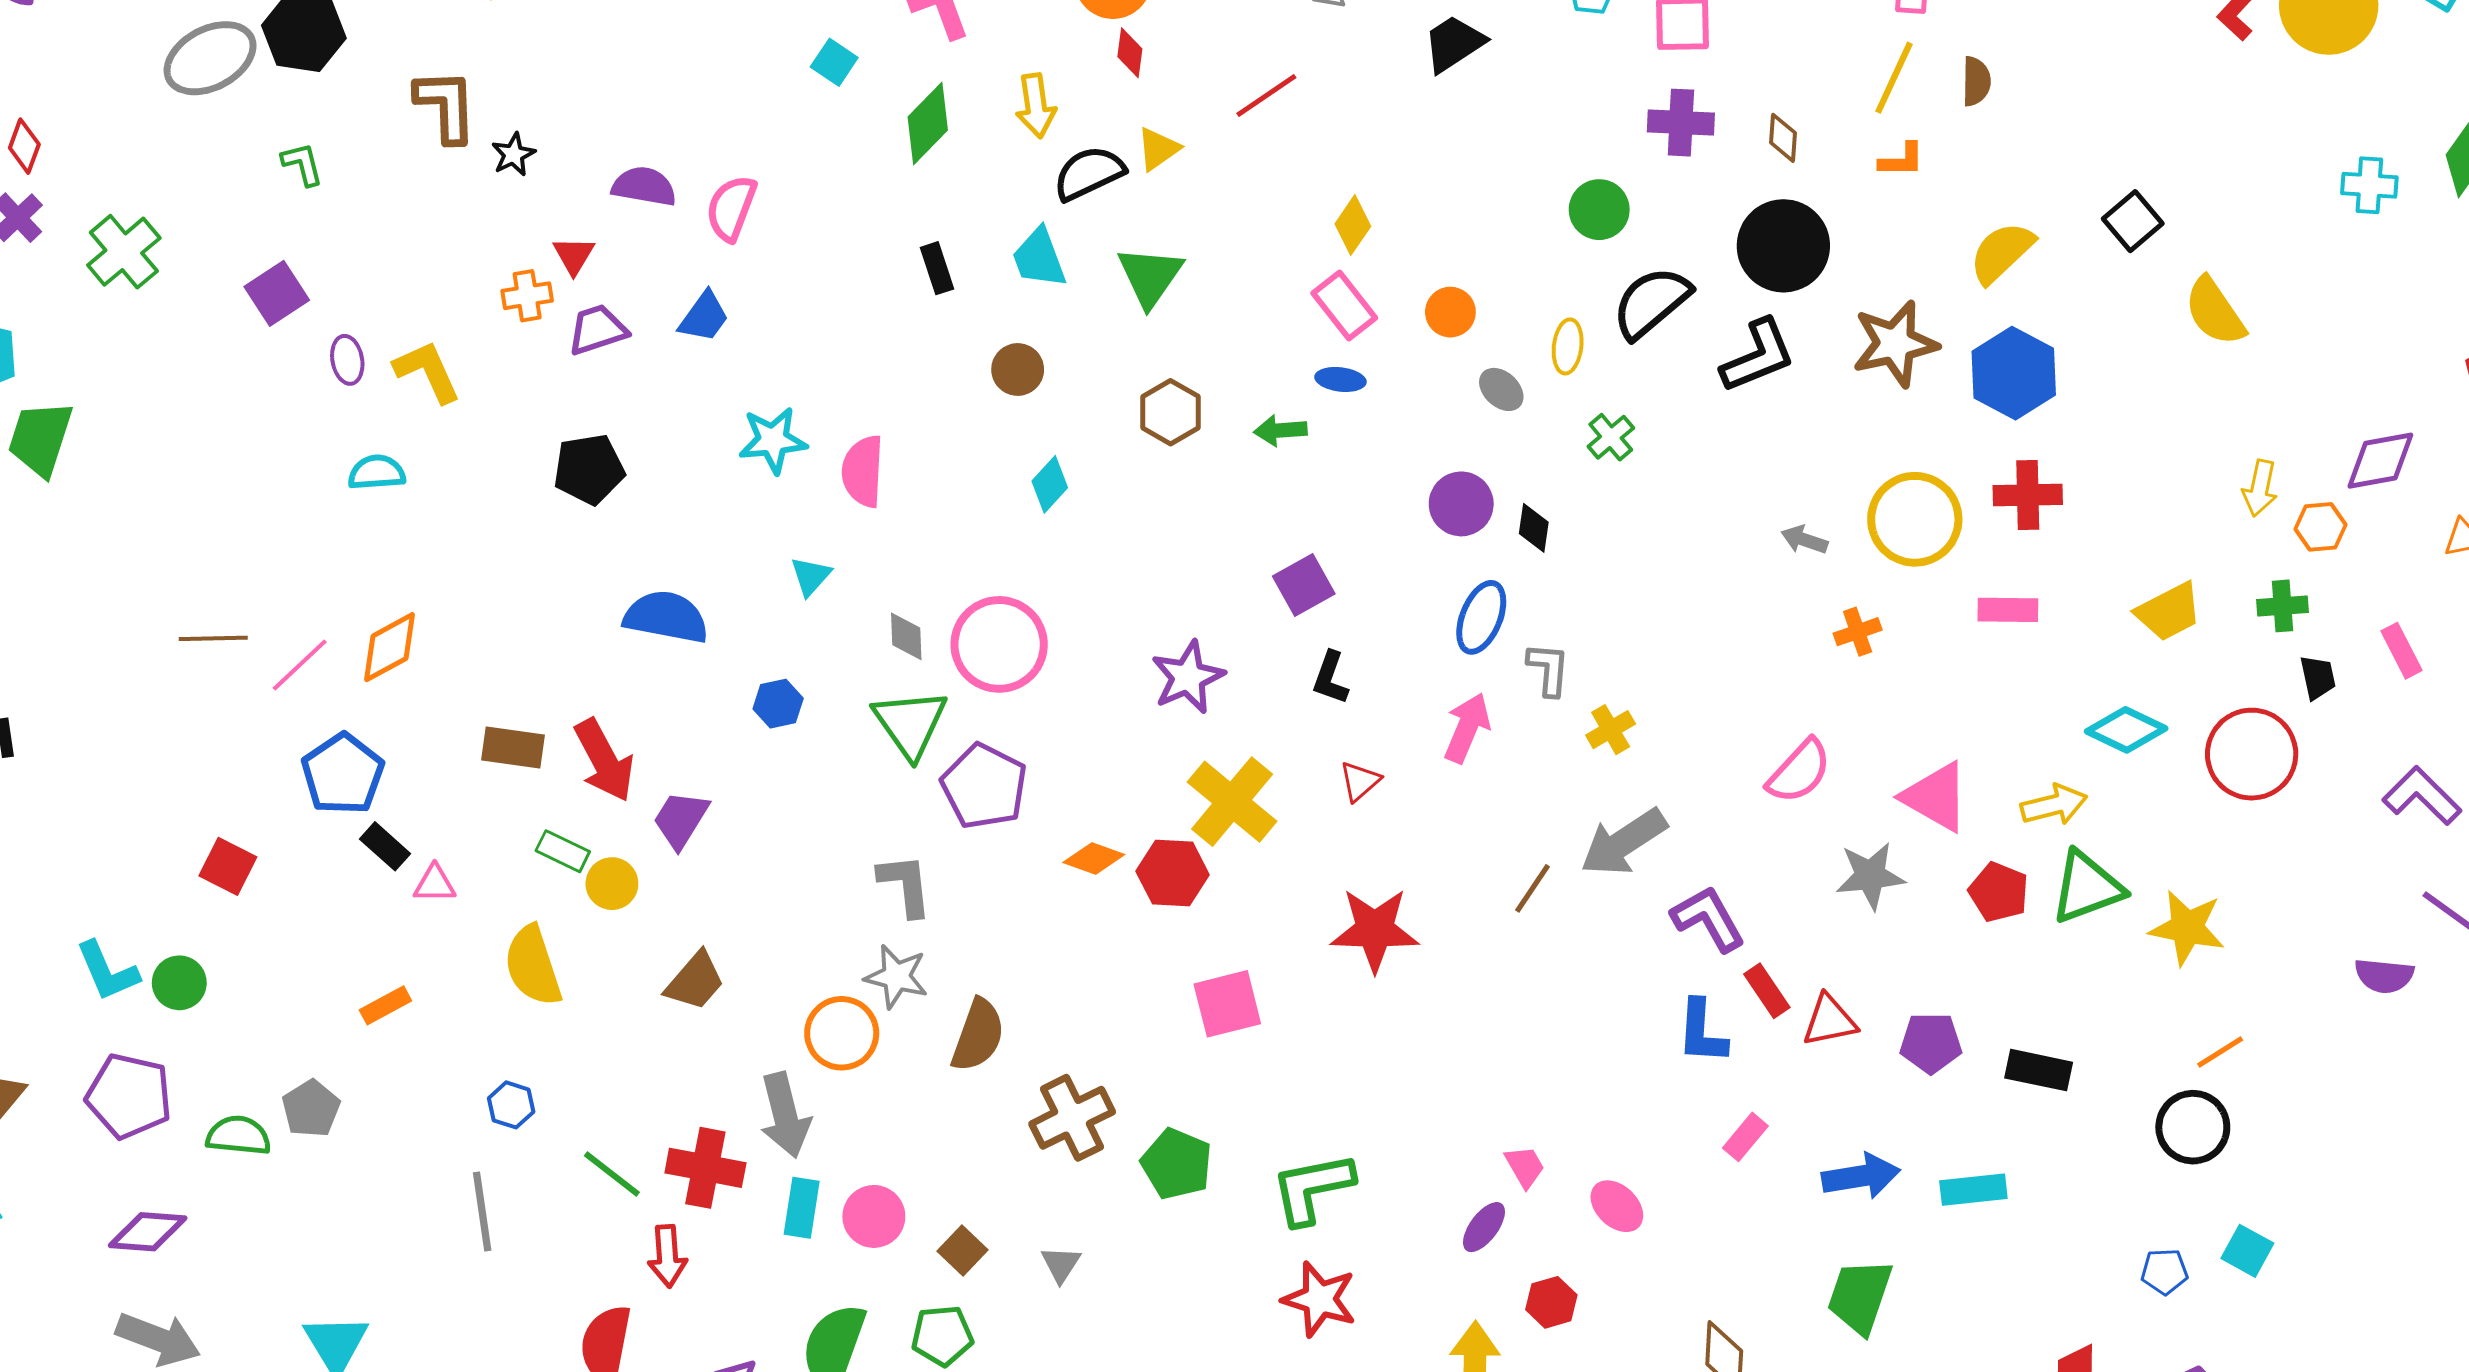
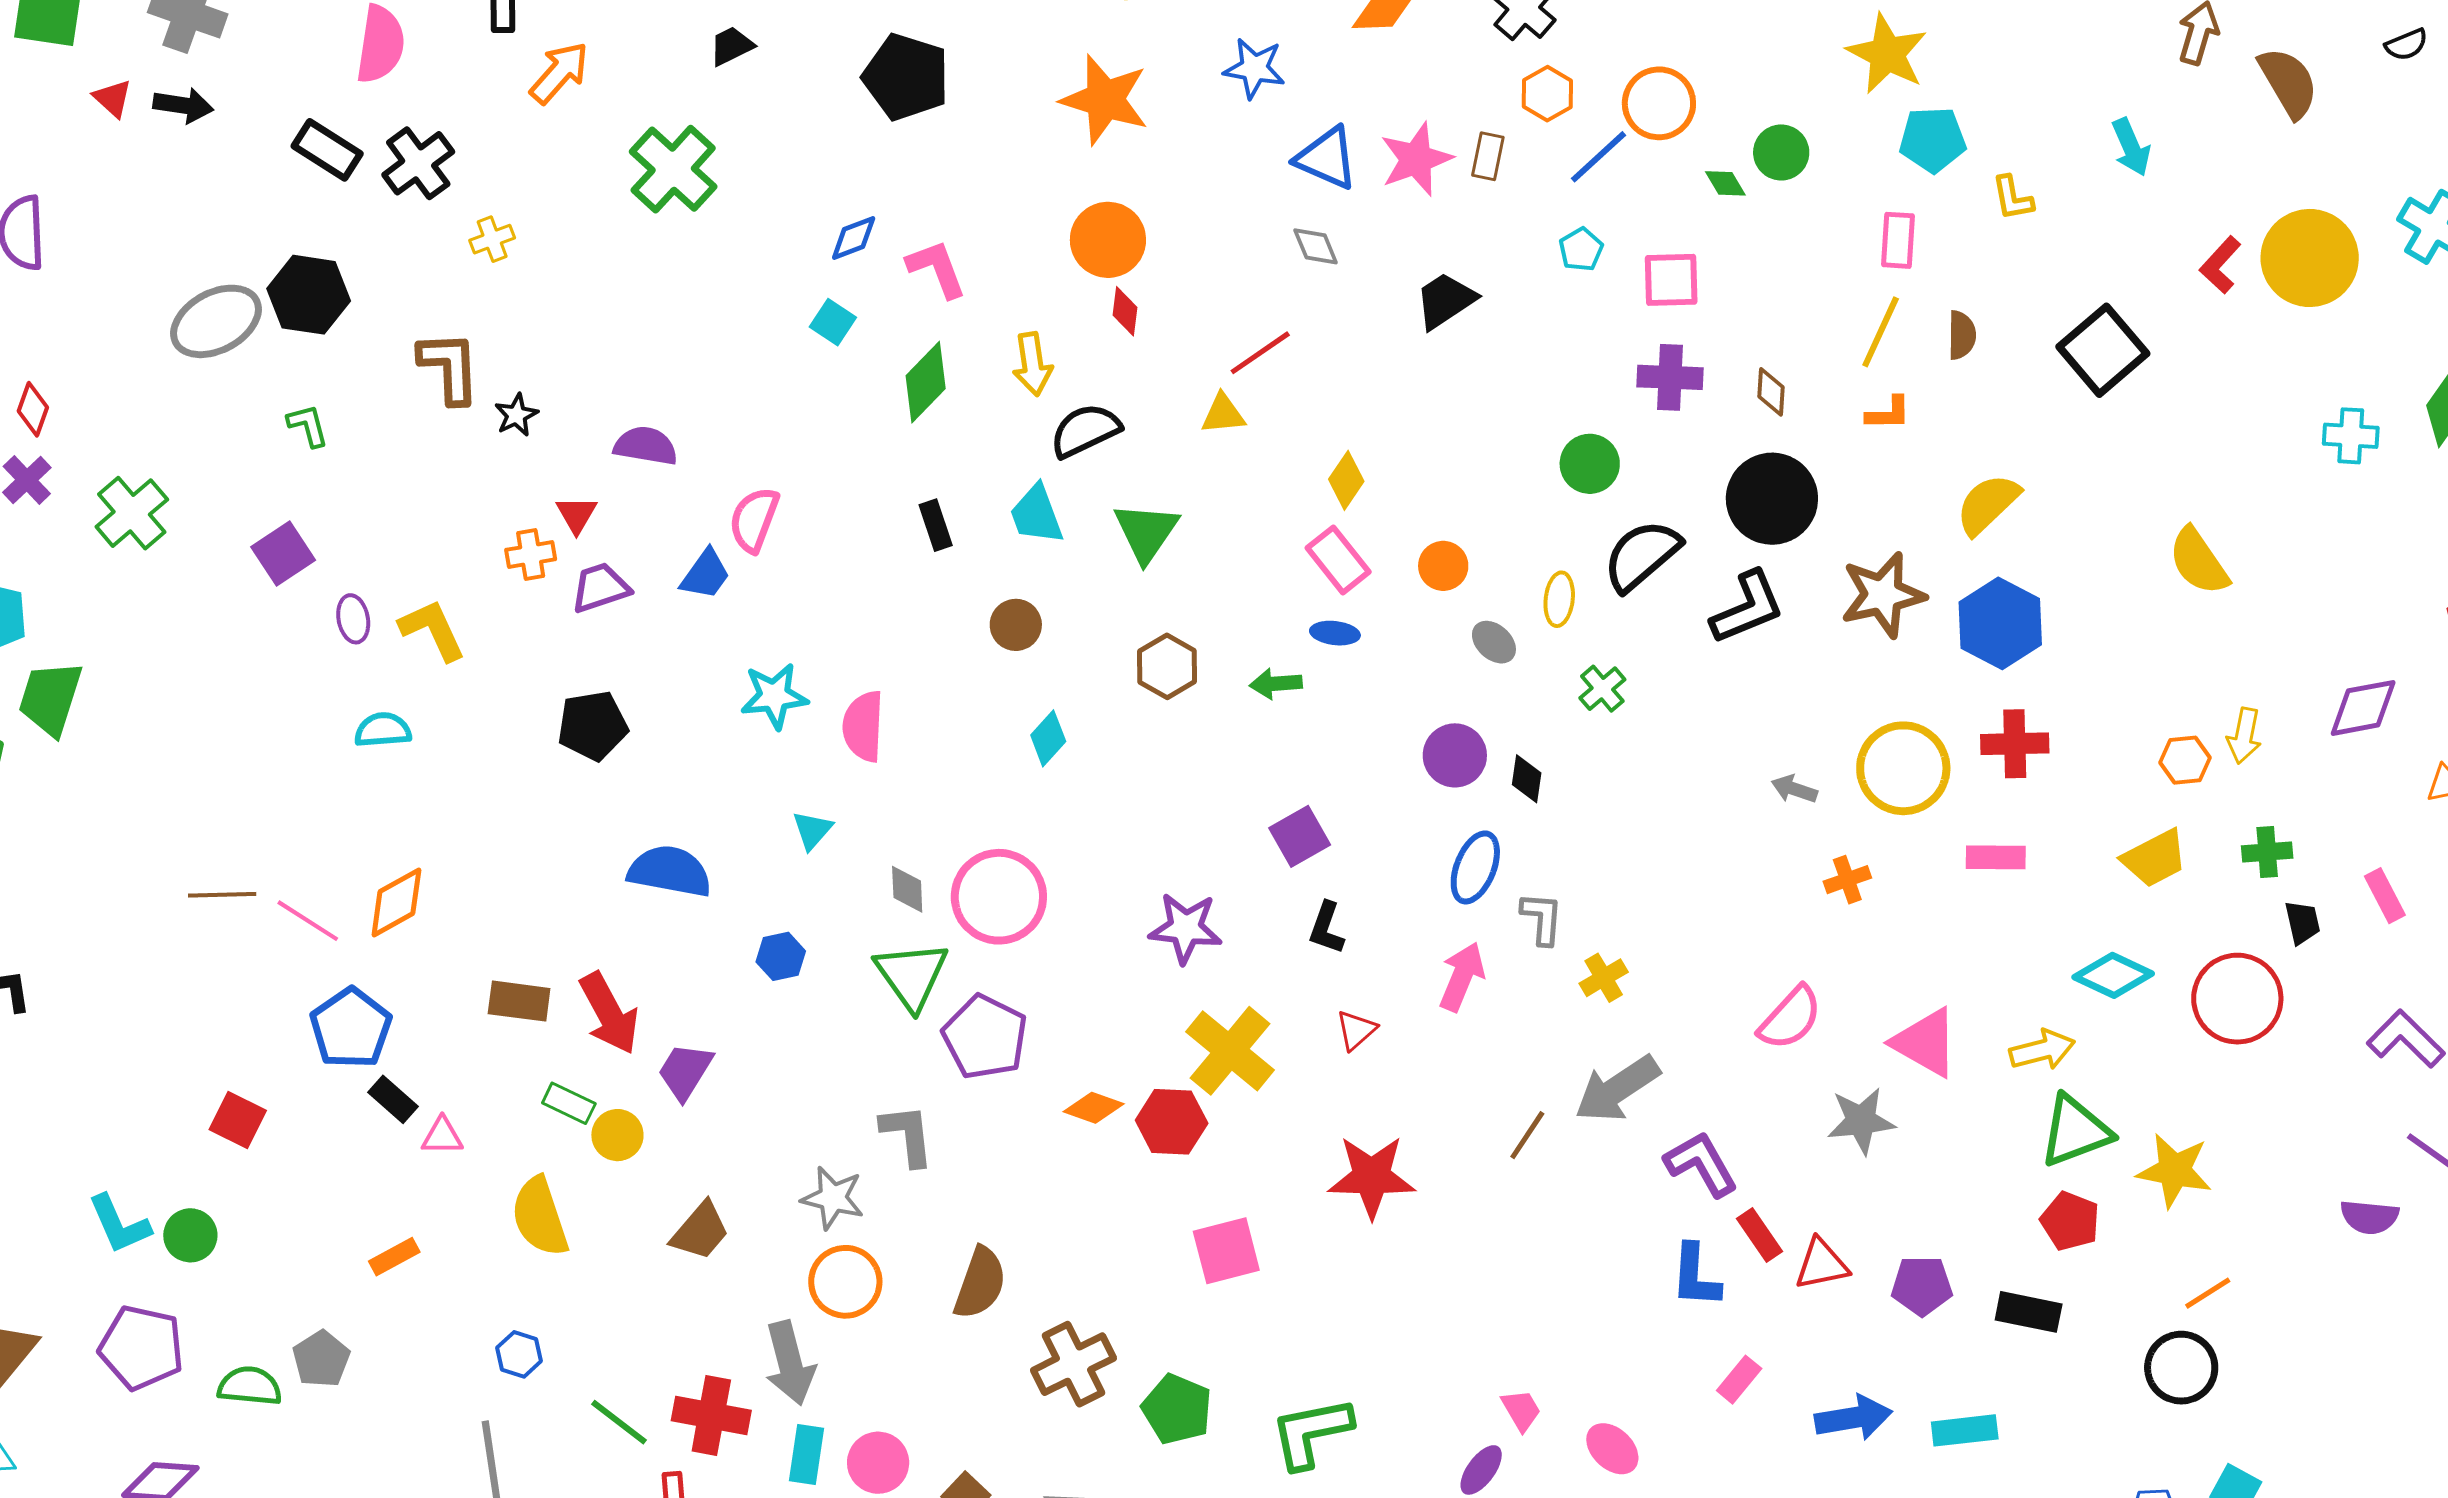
yellow triangle: (1158, 149) -> (1223, 414), moved, turned 30
pink semicircle: (731, 208) -> (754, 520), moved
black square: (2133, 221) -> (2103, 350), moved, size x1.5
orange hexagon: (2320, 527) -> (2185, 760), moved
pink line: (300, 665) -> (308, 921), turned 76
purple star: (1188, 677) -> (1186, 928), turned 30
red pentagon: (1999, 892) -> (2070, 1221), moved
gray star: (896, 977) -> (833, 1198), moved

